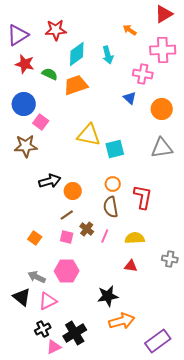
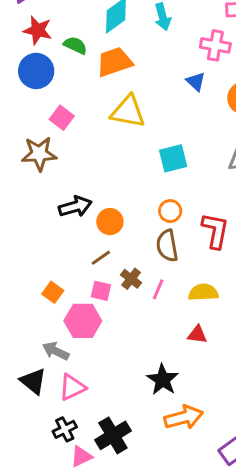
blue circle: (24, 104) -> (36, 71), moved
yellow triangle: (89, 135) -> (128, 112), moved
pink hexagon: (67, 271) -> (83, 321), moved
black star: (108, 296) -> (163, 380), turned -30

